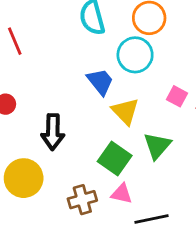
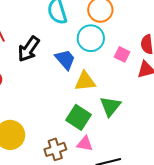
pink square: (177, 96) -> (122, 54), moved
yellow triangle: (125, 111) -> (85, 81), turned -50
black arrow: (53, 132) -> (29, 49), moved, turned 36

